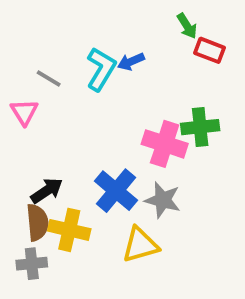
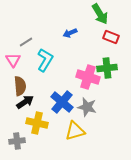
green arrow: (187, 26) -> (100, 14), size x1.5
red rectangle: (209, 50) -> (111, 37), moved
cyan L-shape: (101, 69) -> (45, 60), moved
gray line: (49, 78) -> (26, 42), turned -64
brown semicircle: (37, 222) -> (20, 86), moved

